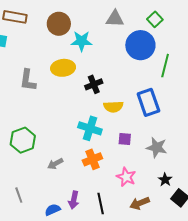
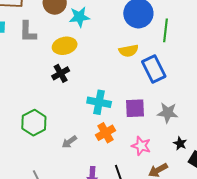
gray L-shape: (28, 80) -> (28, 32), moved
black cross: (94, 84) -> (61, 73), moved
yellow semicircle: (113, 107) -> (128, 51), moved
purple square: (125, 139) -> (135, 108), size x1.5

